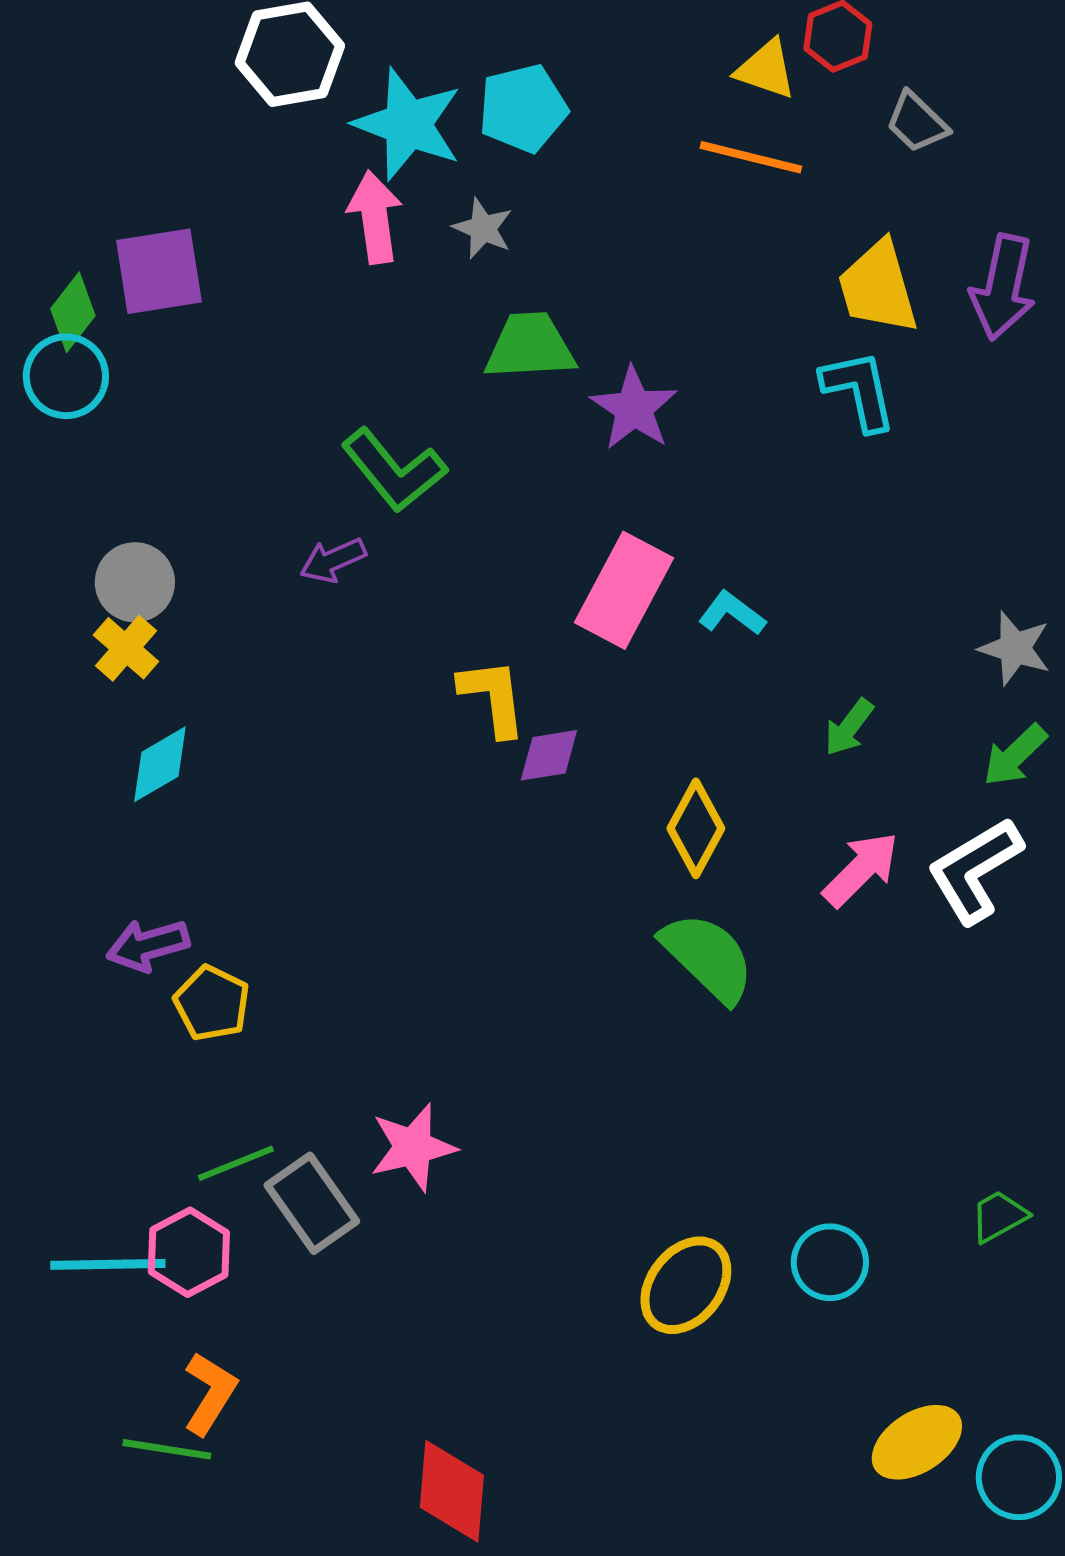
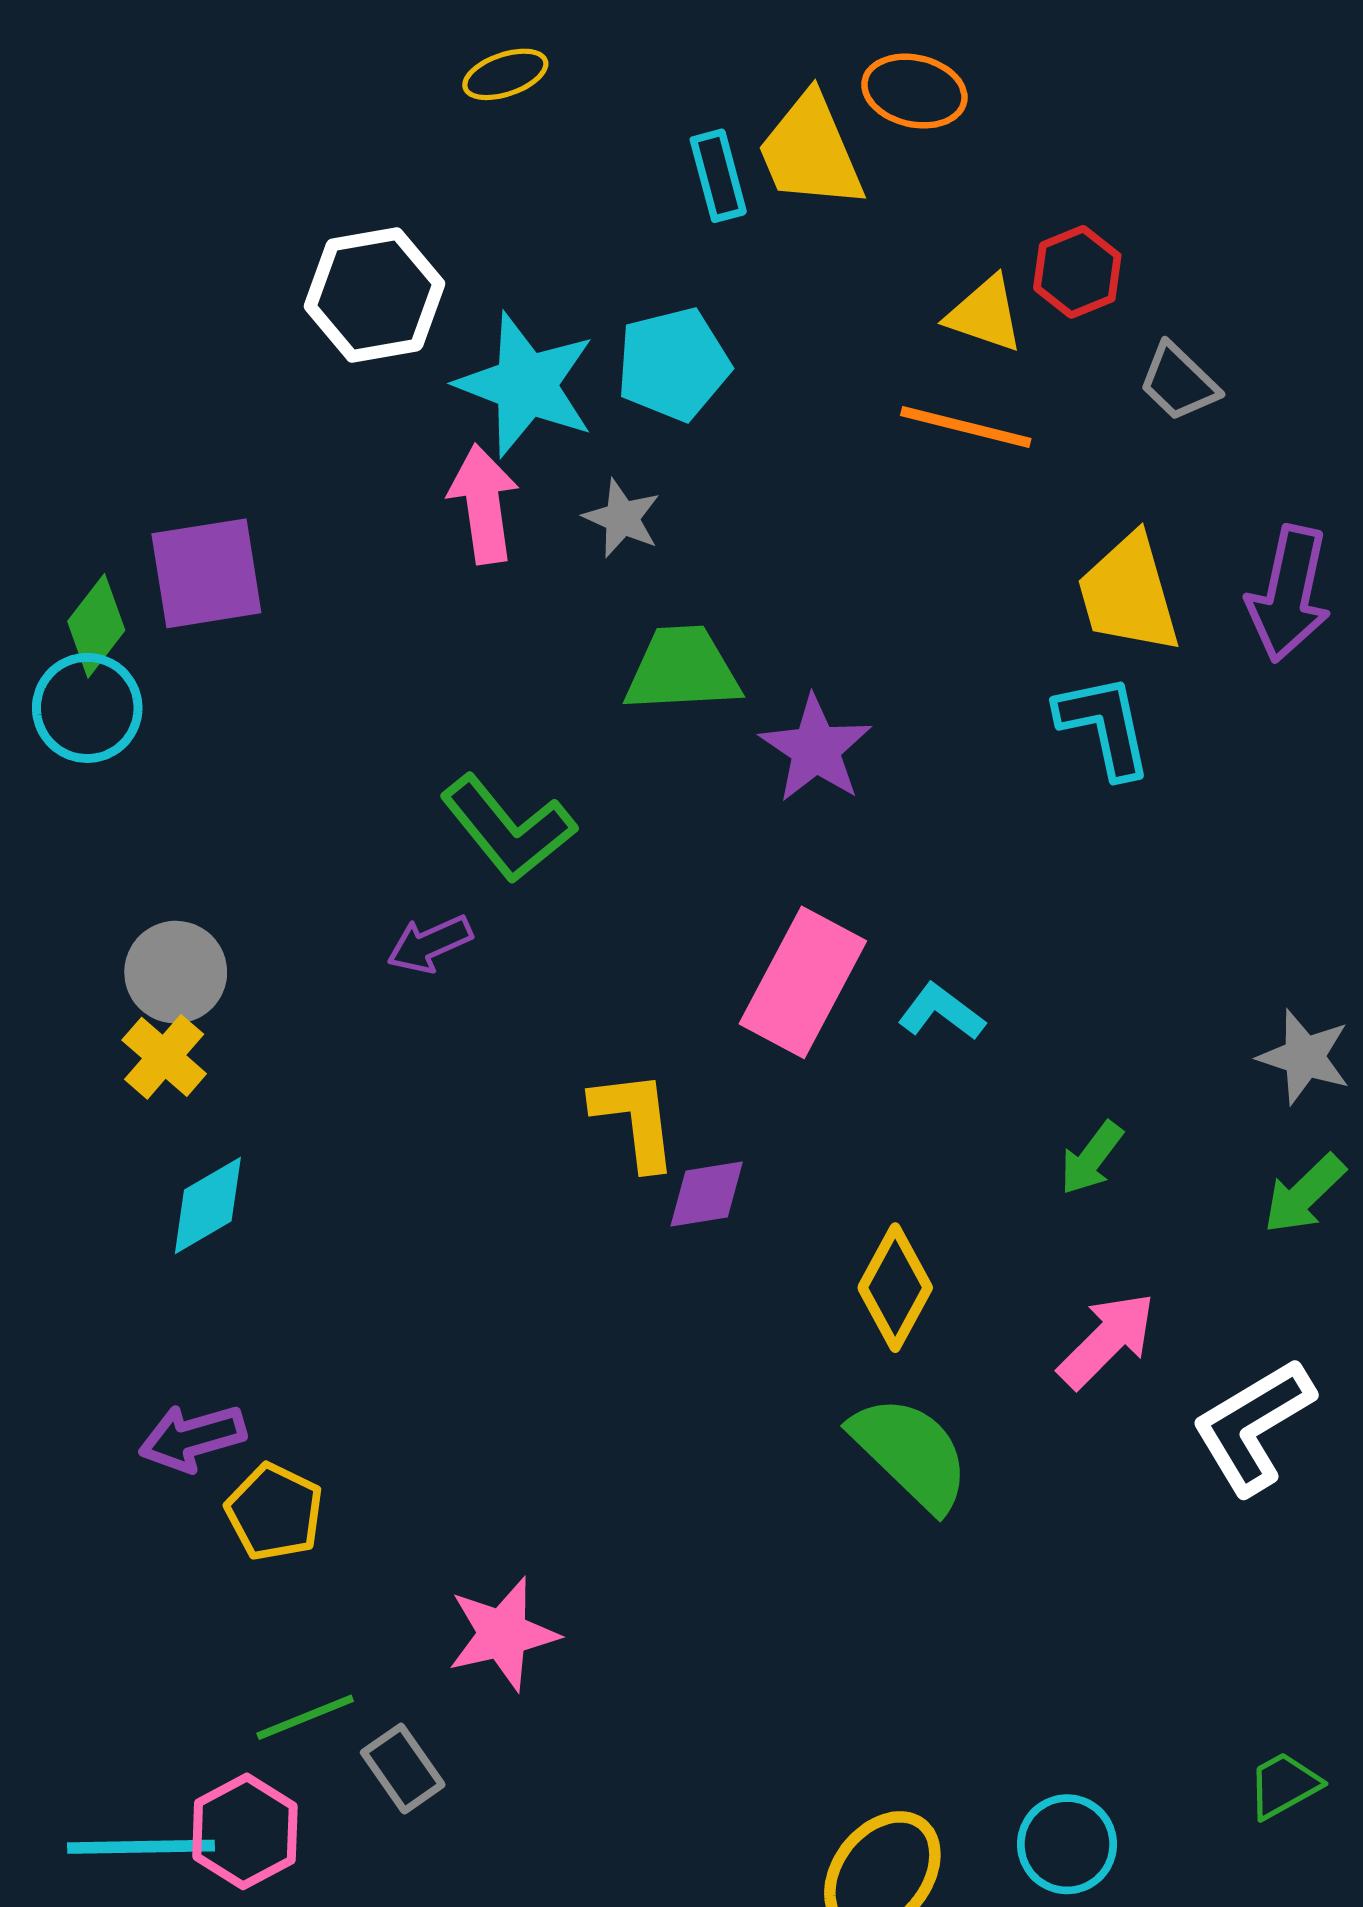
white L-shape: (975, 870) -> (1253, 1426), moved
pink star: (413, 1147) -> (503, 1634), moved
gray rectangle: (312, 1203) -> (403, 1769), size x0.7

